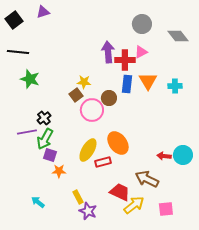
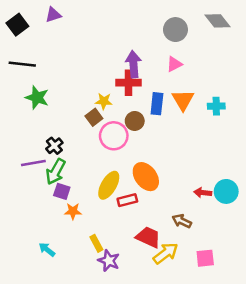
gray diamond: (178, 36) -> (218, 21), moved
red cross: (125, 60) -> (129, 83), moved
brown arrow: (147, 179) -> (182, 221), size x0.7

